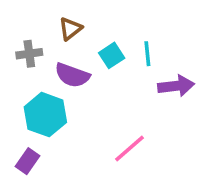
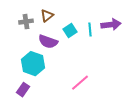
gray cross: (29, 54) -> (26, 22), moved
purple arrow: (176, 86) -> (111, 25), moved

